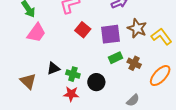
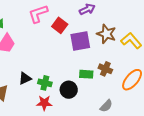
red square: (83, 30) -> (60, 25), moved
green rectangle: (115, 58) -> (86, 74), moved, turned 32

